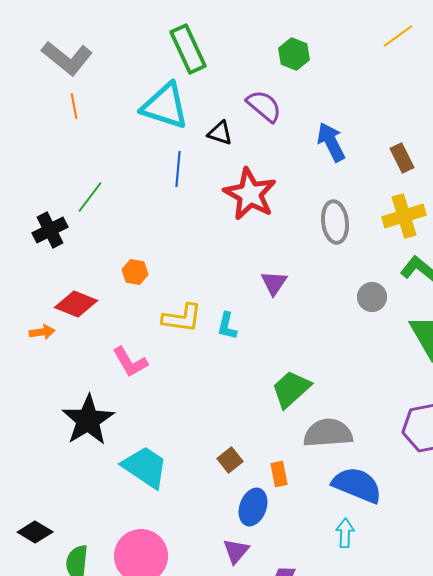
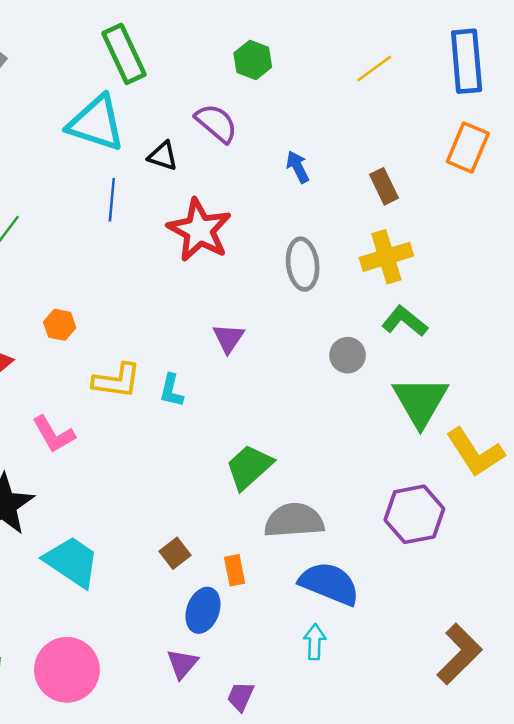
yellow line: (398, 36) -> (374, 68), moved
blue arrow: (331, 142) -> (298, 167), size x0.7

